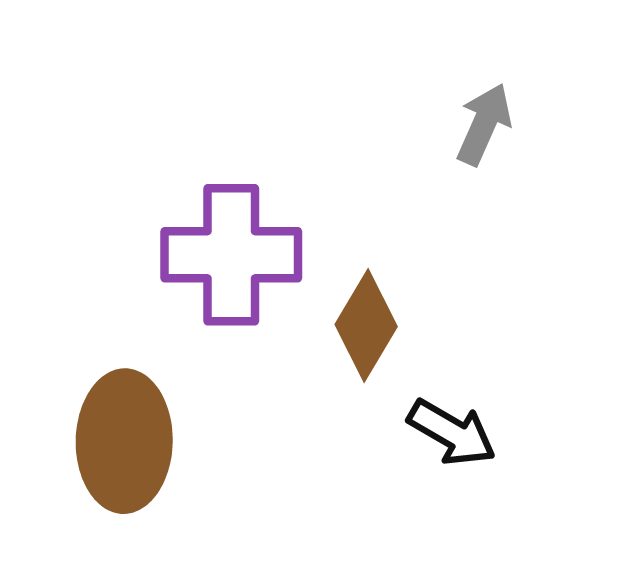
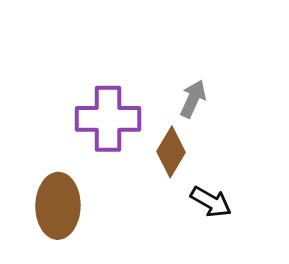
gray arrow: (484, 124) -> (193, 99), moved

